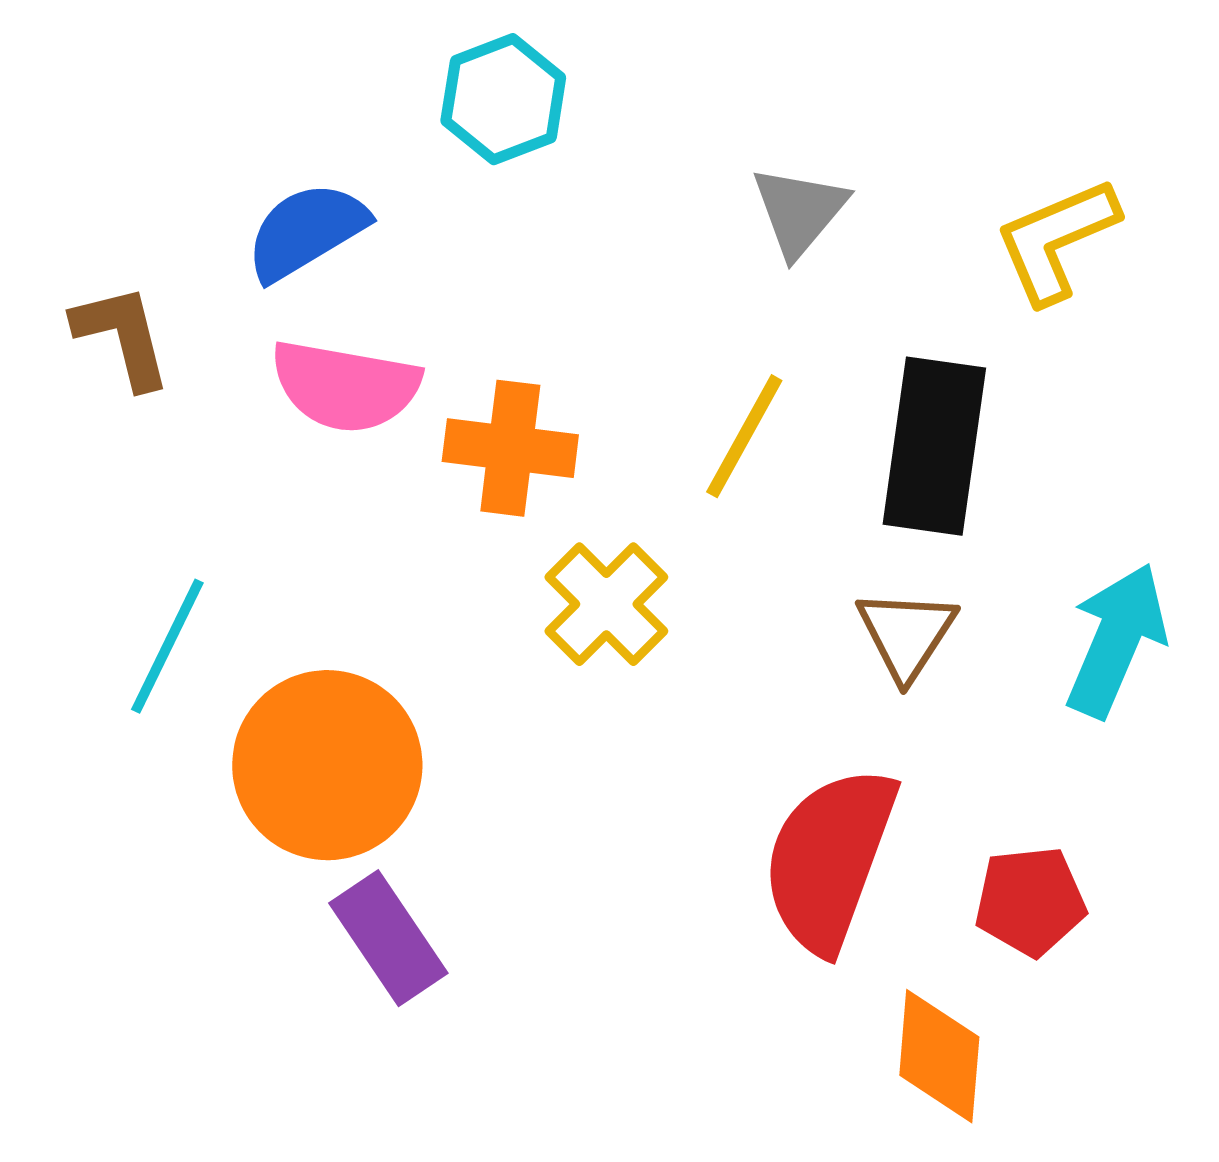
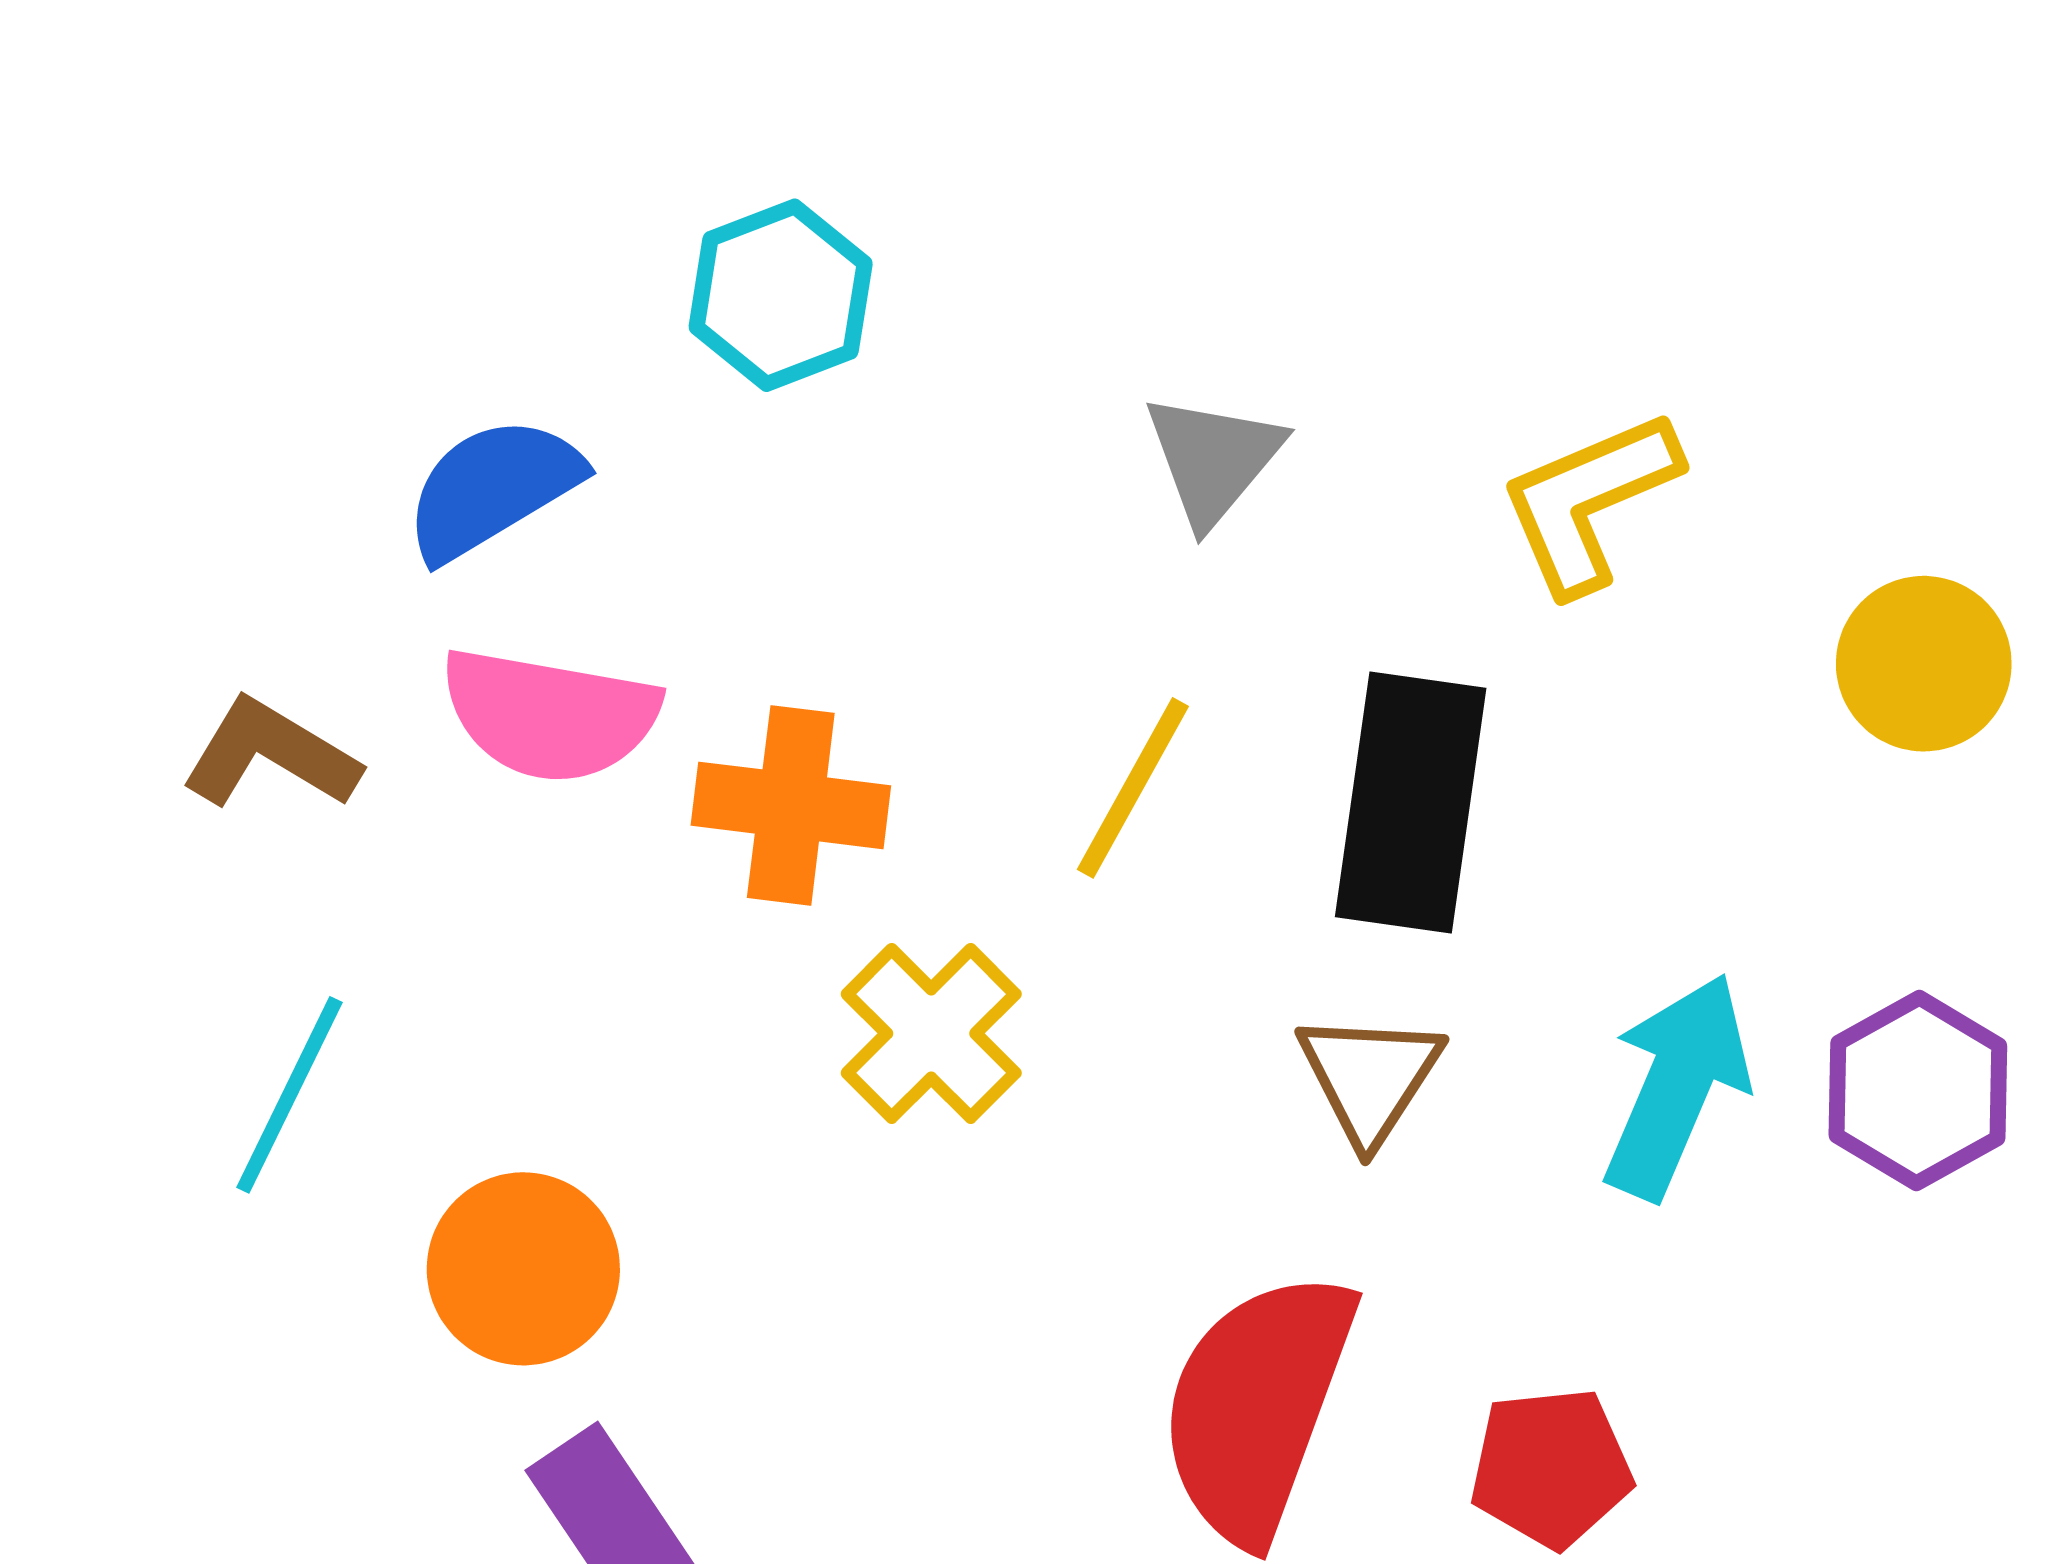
brown L-shape: (122, 336) -> (270, 754), moved, turned -45
orange circle: (327, 765) -> (523, 1269), size x0.7

